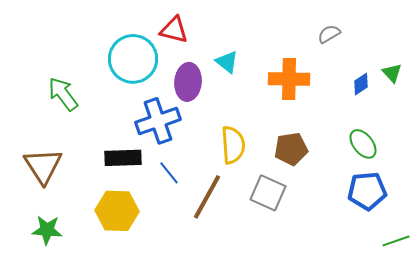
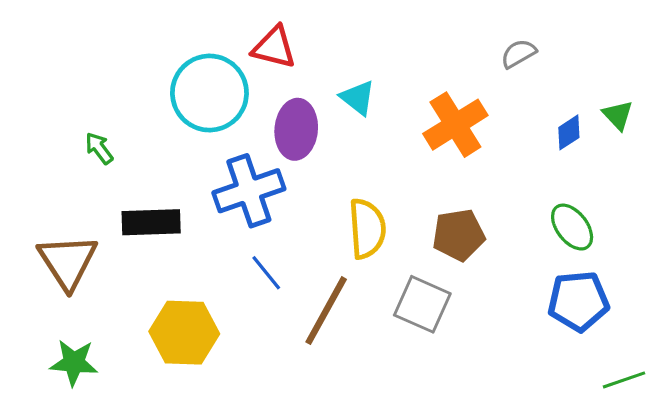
orange cross: (289, 79) -> (455, 125), turned -33
green arrow: (63, 94) -> (99, 148), size x0.6
black rectangle: (123, 158) -> (151, 222), moved

